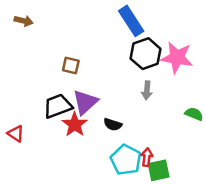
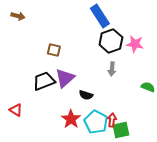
pink star: (177, 58) -> (135, 44), size x0.7
red star: (75, 124) -> (71, 119), moved
red triangle: (16, 134) -> (16, 110), moved

